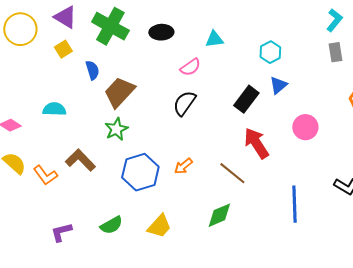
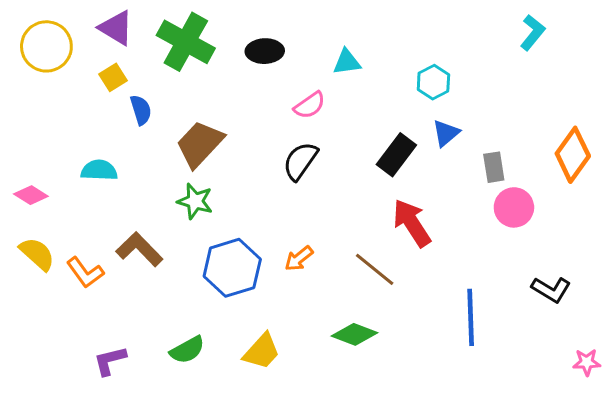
gray rectangle: (335, 52) -> (494, 167), moved
blue semicircle: (92, 70) -> (141, 110), moved
pink circle: (305, 127) -> (514, 207), moved
green star: (116, 129) -> (195, 201), turned -30
green diamond: (219, 215) -> (355, 334), turned 44

